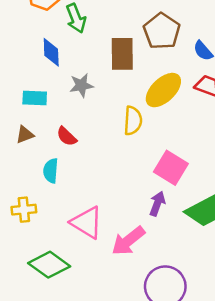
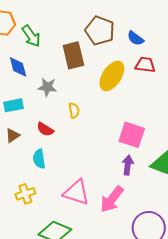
gray star: (81, 85) -> (47, 87), turned 30
yellow semicircle: (133, 121) -> (74, 110), moved, size x0.7

